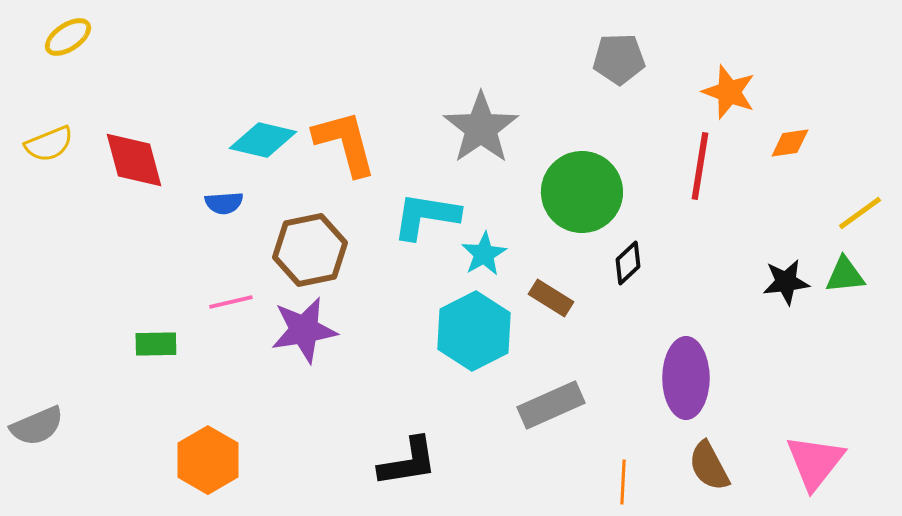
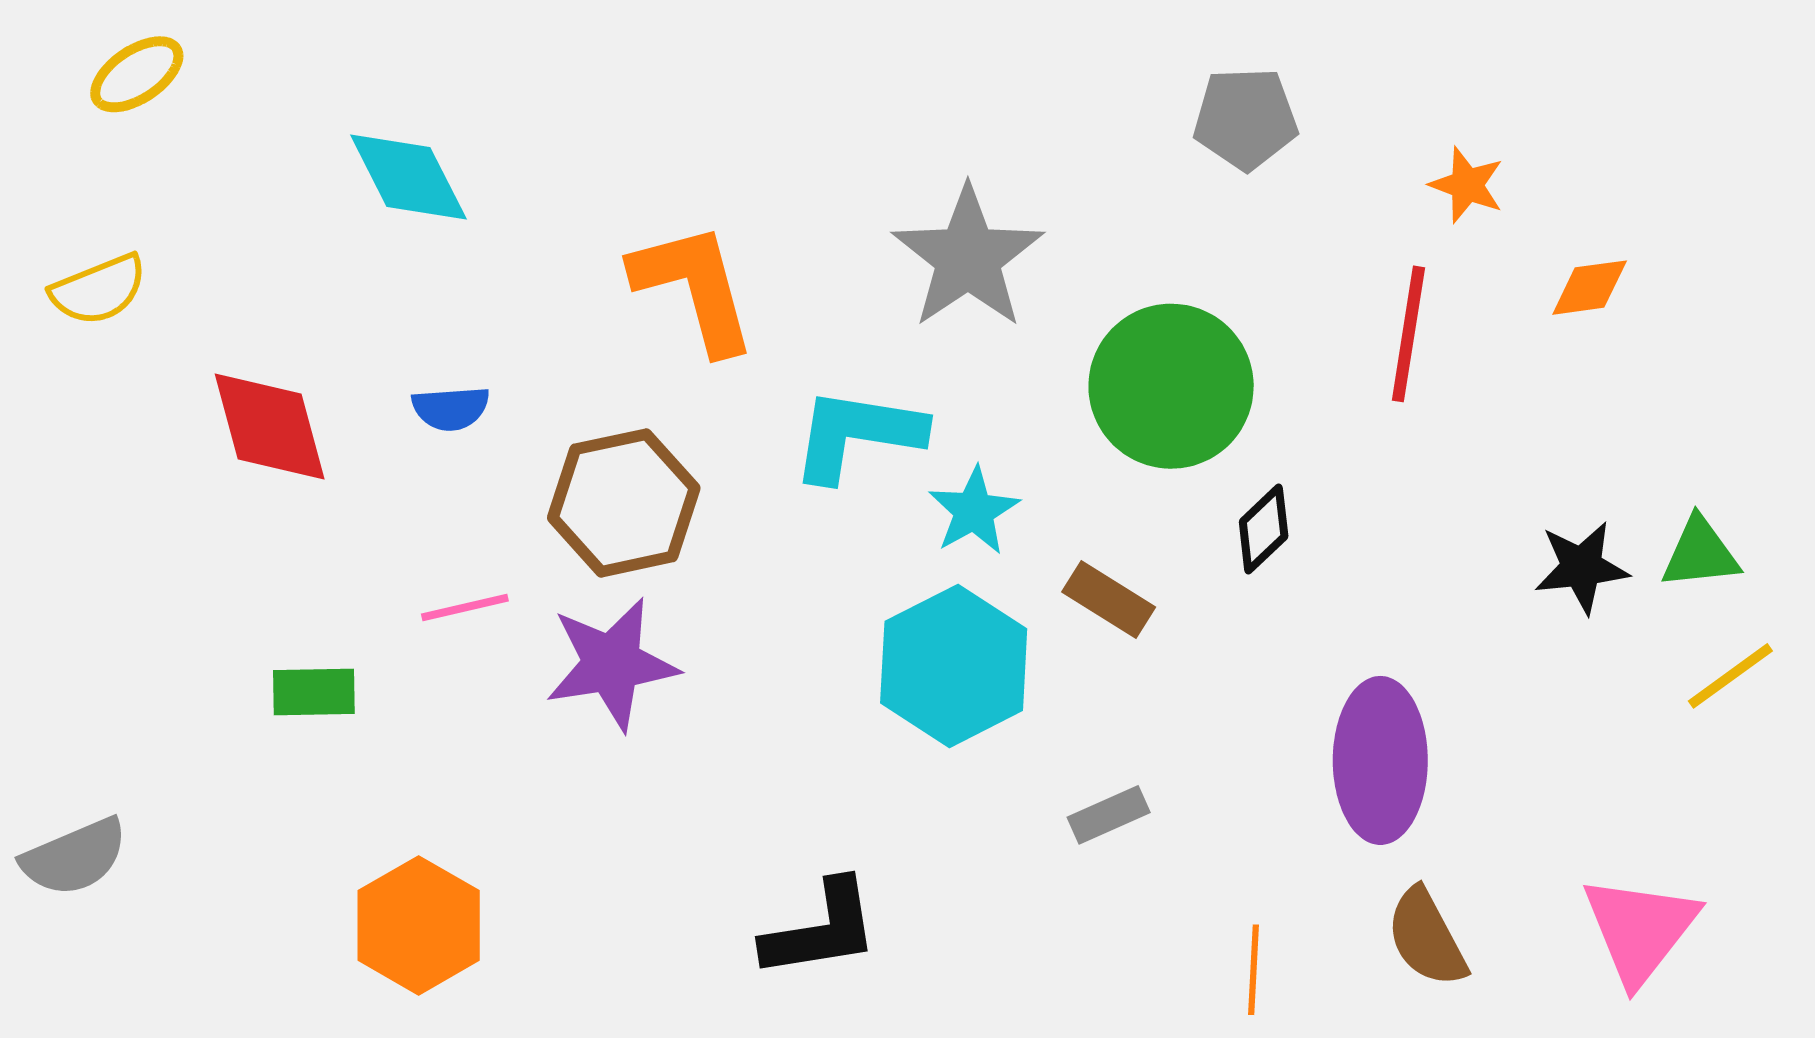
orange star: (729, 92) -> (1467, 185), size x0.7
cyan diamond: (263, 140) -> (408, 177), moved, turned 50
red diamond: (134, 160) -> (270, 426), moved
yellow line: (860, 213) -> (1730, 676), moved
gray rectangle: (551, 405) -> (1109, 815), size x0.6

